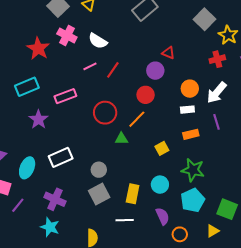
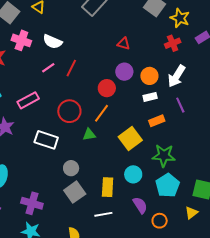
purple circle: (155, 71) -> (124, 72), moved
yellow square: (162, 148) -> (130, 138), size x1.6
white rectangle: (61, 157) -> (46, 140), moved, turned 50

